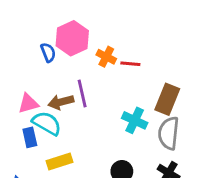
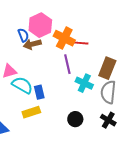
orange cross: (106, 57) -> (64, 38), size x1.5
purple line: (82, 94) -> (67, 64), moved
brown arrow: (61, 102) -> (32, 44), moved
blue rectangle: (30, 137) -> (39, 92), moved

